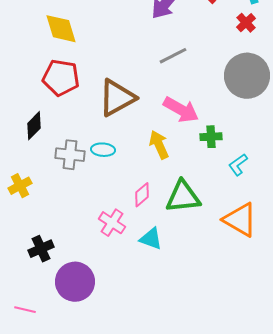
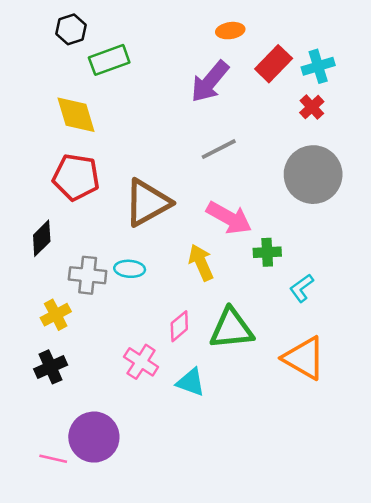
yellow cross: (20, 186) -> (56, 315), moved
black cross: (41, 249) -> (51, 367), moved
pink line: (25, 310) -> (53, 459), moved

